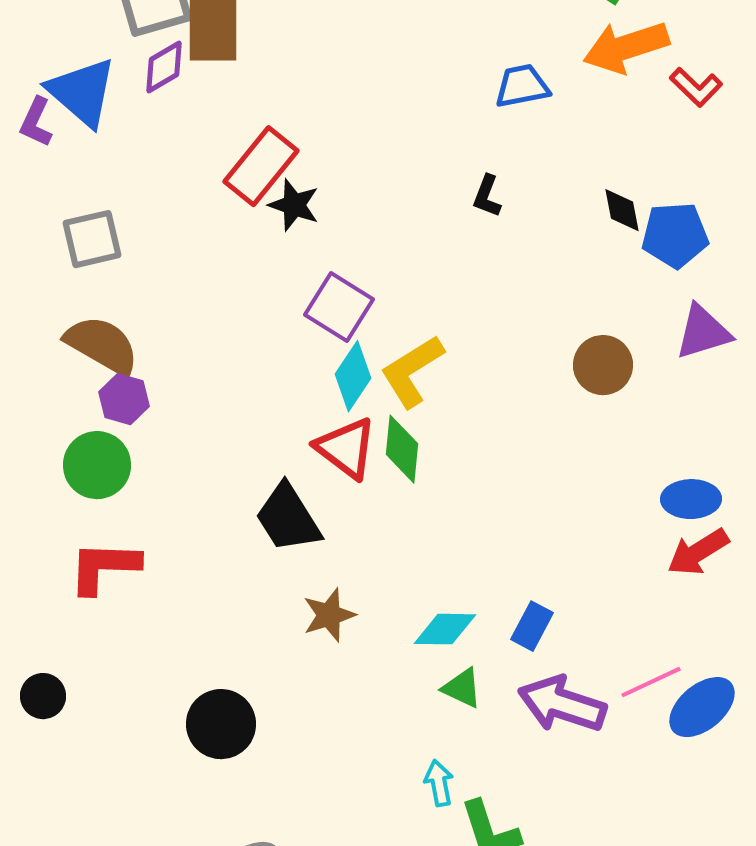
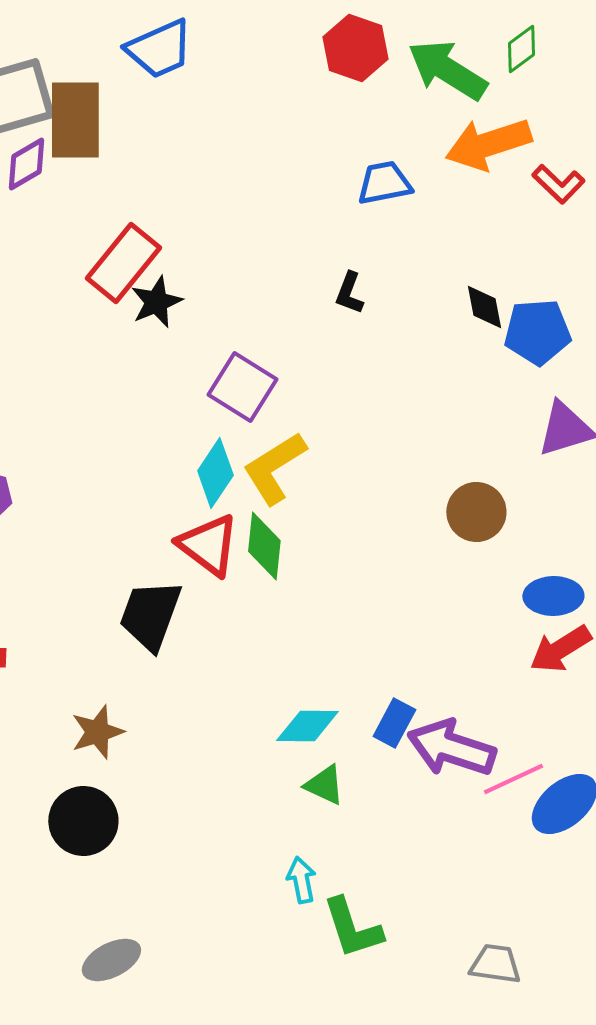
black star: (294, 205) -> (156, 302), turned 30
purple square: (339, 307) -> (242, 387), moved
brown circle: (603, 365) -> (476, 512), moved
black trapezoid: (288, 518) -> (150, 615), turned 52
brown star: (329, 615) -> (97, 732), moved
purple arrow: (562, 704) -> (451, 748), moved

